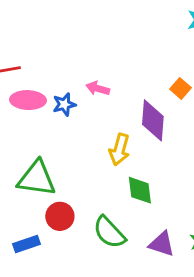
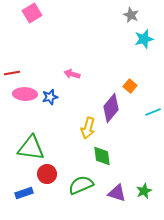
pink arrow: (98, 88) -> (72, 74), moved
purple diamond: (153, 120) -> (111, 108), turned 36
green semicircle: (109, 232) -> (81, 185), turned 110

